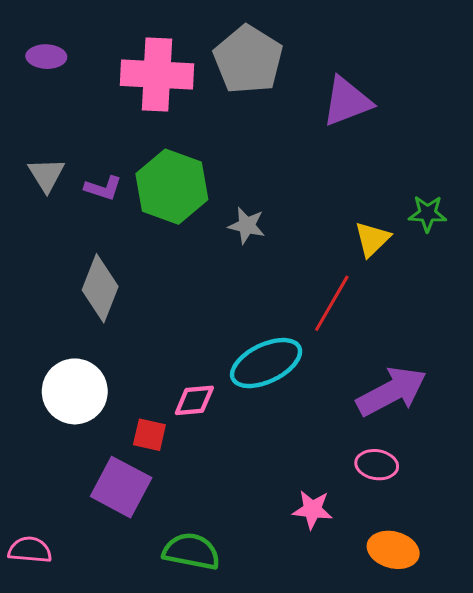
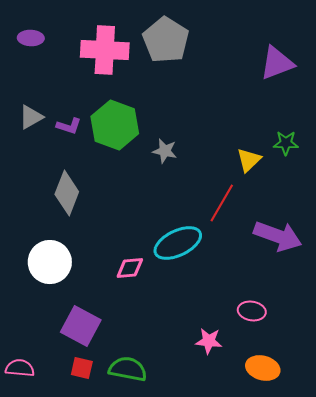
purple triangle: (347, 101) -> (277, 63), moved
gray triangle: (46, 175) -> (31, 117), turned 32
purple arrow: (392, 391) -> (278, 236), moved, turned 48
red square: (149, 435) -> (82, 368), moved

